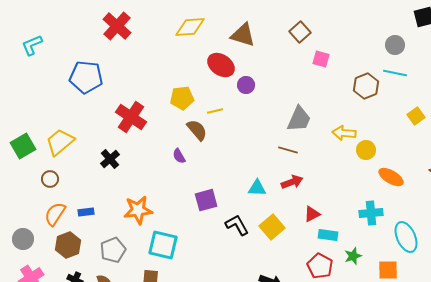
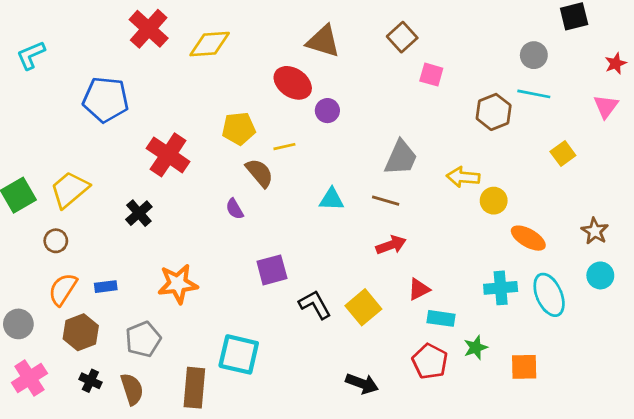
yellow diamond: (190, 27) -> (210, 44), moved
cyan triangle: (257, 188) -> (332, 199), moved
cyan ellipse: (406, 237) -> (549, 295), moved
cyan square: (163, 245) -> (239, 354), moved

